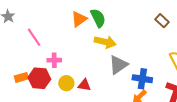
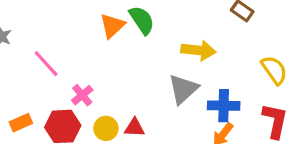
yellow arrow: (105, 42) -> (198, 50), moved
pink cross: (54, 60) -> (82, 95), turned -32
orange rectangle: (21, 77) -> (21, 123), moved

